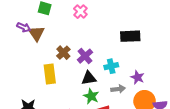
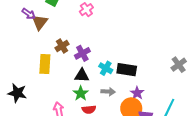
black rectangle: (130, 36) -> (127, 70), moved
cyan cross: (111, 66) -> (106, 68), turned 32
purple star: (138, 77) -> (137, 93), moved

